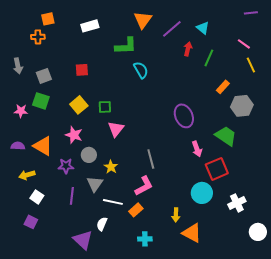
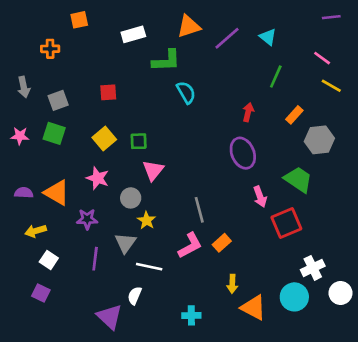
orange square: (48, 19) -> (79, 20), moved
orange triangle: (143, 20) -> (189, 26), turned 36
white rectangle: (90, 26) -> (133, 34), moved
red arrow: (188, 49) -> (248, 112), moved
yellow line: (251, 65) -> (331, 86), turned -35
pink star: (21, 111) -> (20, 136), moved
gray circle: (89, 155) -> (131, 198), moved
cyan circle: (202, 193) -> (294, 297), moved
orange rectangle: (136, 210) -> (222, 243), moved
white circle: (258, 232) -> (341, 293), moved

